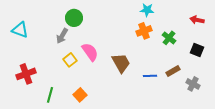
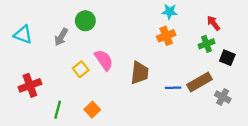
red arrow: (197, 20) -> (213, 23), moved, turned 40
gray arrow: (62, 36) -> (61, 37), moved
green cross: (169, 38) -> (207, 44), moved, turned 32
brown trapezoid: (121, 63) -> (140, 73), turned 35
brown rectangle: (173, 71) -> (200, 82), size x1.5

